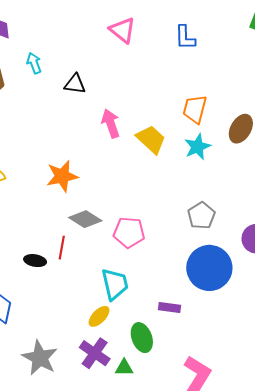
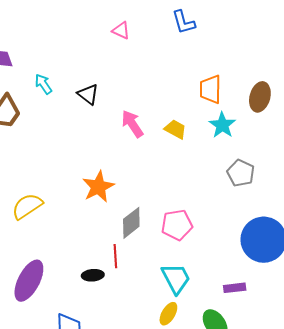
pink triangle: (123, 30) -> (121, 30), size x0.7
black triangle: (75, 84) -> (88, 94), turned 45
yellow trapezoid: (151, 139) -> (175, 129), size x0.7
gray pentagon: (201, 216) -> (241, 173), moved
gray diamond: (85, 219) -> (131, 223), turned -56

